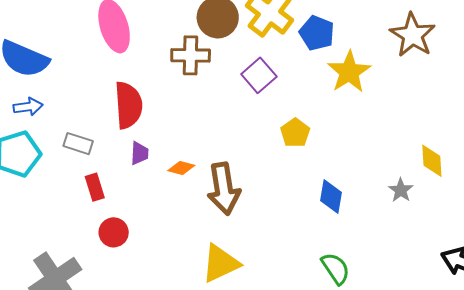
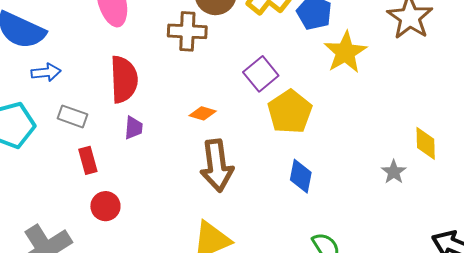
purple square: (259, 75) -> (261, 74), moved
blue arrow: (28, 107) -> (46, 72), moved
yellow pentagon: (295, 133) -> (290, 112), size x1.5
orange diamond: (181, 168) -> (203, 113), moved
blue diamond: (331, 196) -> (301, 176), moved

